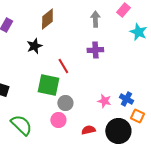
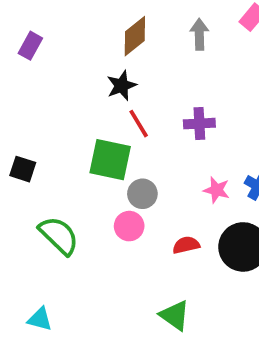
brown diamond: (47, 19) -> (135, 36), moved
black star: (34, 46) -> (122, 86), moved
purple cross: (95, 50) -> (199, 124), moved

